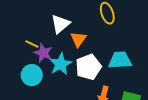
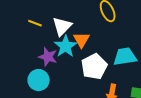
yellow line: (32, 44) -> (35, 23), moved
cyan star: (61, 64) -> (66, 46), moved

